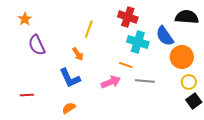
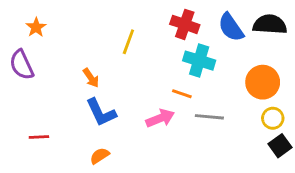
blue semicircle: (165, 36) -> (231, 27), moved
purple semicircle: (37, 45) -> (22, 65), moved
orange arrow: (78, 54) -> (91, 78), moved

